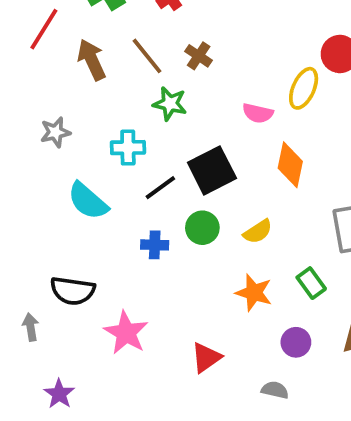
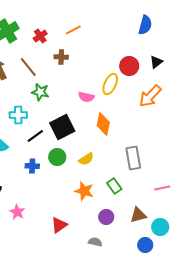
brown cross: (199, 56) -> (61, 57), moved, turned -32
pink star: (126, 333) -> (17, 212), size x0.7

